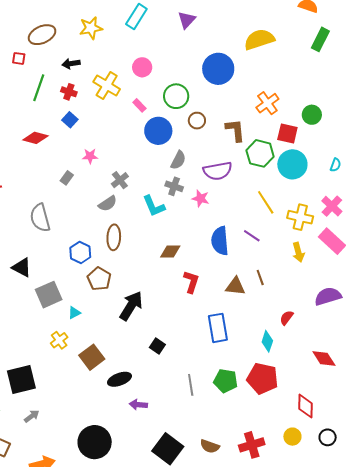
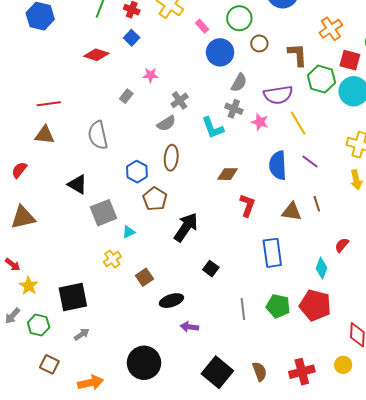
yellow line: (266, 202) -> (298, 123), moved
brown square: (92, 357) -> (144, 277), size x0.7
brown semicircle: (210, 446) -> (260, 371), turned -132

